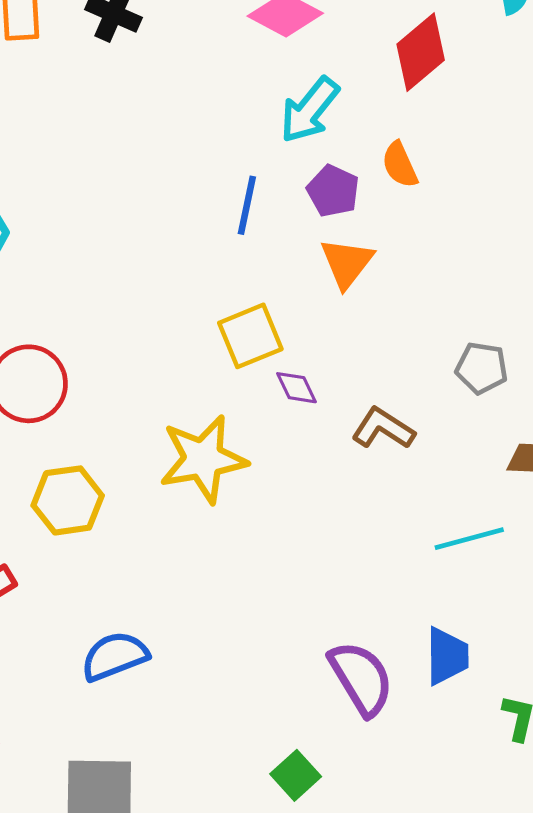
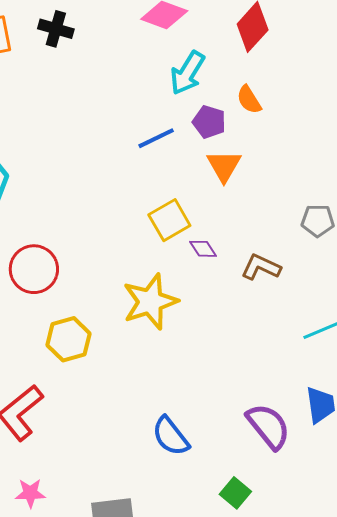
blue line: (247, 205) -> (156, 138), turned 60
blue semicircle: (115, 656) -> (171, 436), moved, turned -99

